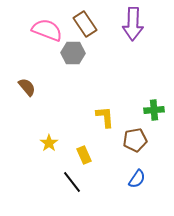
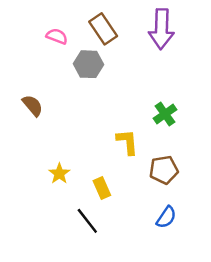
pink semicircle: (47, 30) -> (57, 36), size x0.6
green cross: (154, 110) -> (165, 114), moved, turned -30

